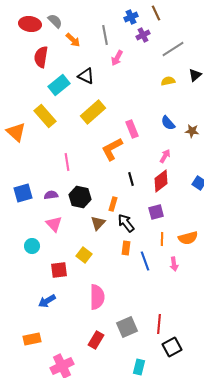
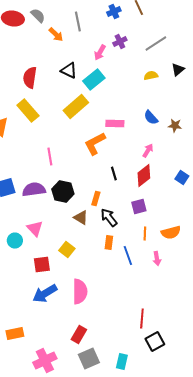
gray line: (105, 35) -> (78, 22), moved
purple cross: (143, 35) -> (120, 42), moved
red semicircle: (41, 57) -> (30, 78), moved
cyan rectangle: (59, 85) -> (94, 80), moved
pink rectangle: (132, 129) -> (115, 124), turned -66
purple semicircle: (51, 195) -> (34, 190), size x1.6
brown triangle: (98, 223) -> (81, 218), turned -42
pink triangle: (54, 224) -> (35, 228), moved
blue arrow: (47, 301) -> (45, 294), moved, size x1.4
gray square: (127, 327) -> (89, 358), moved

